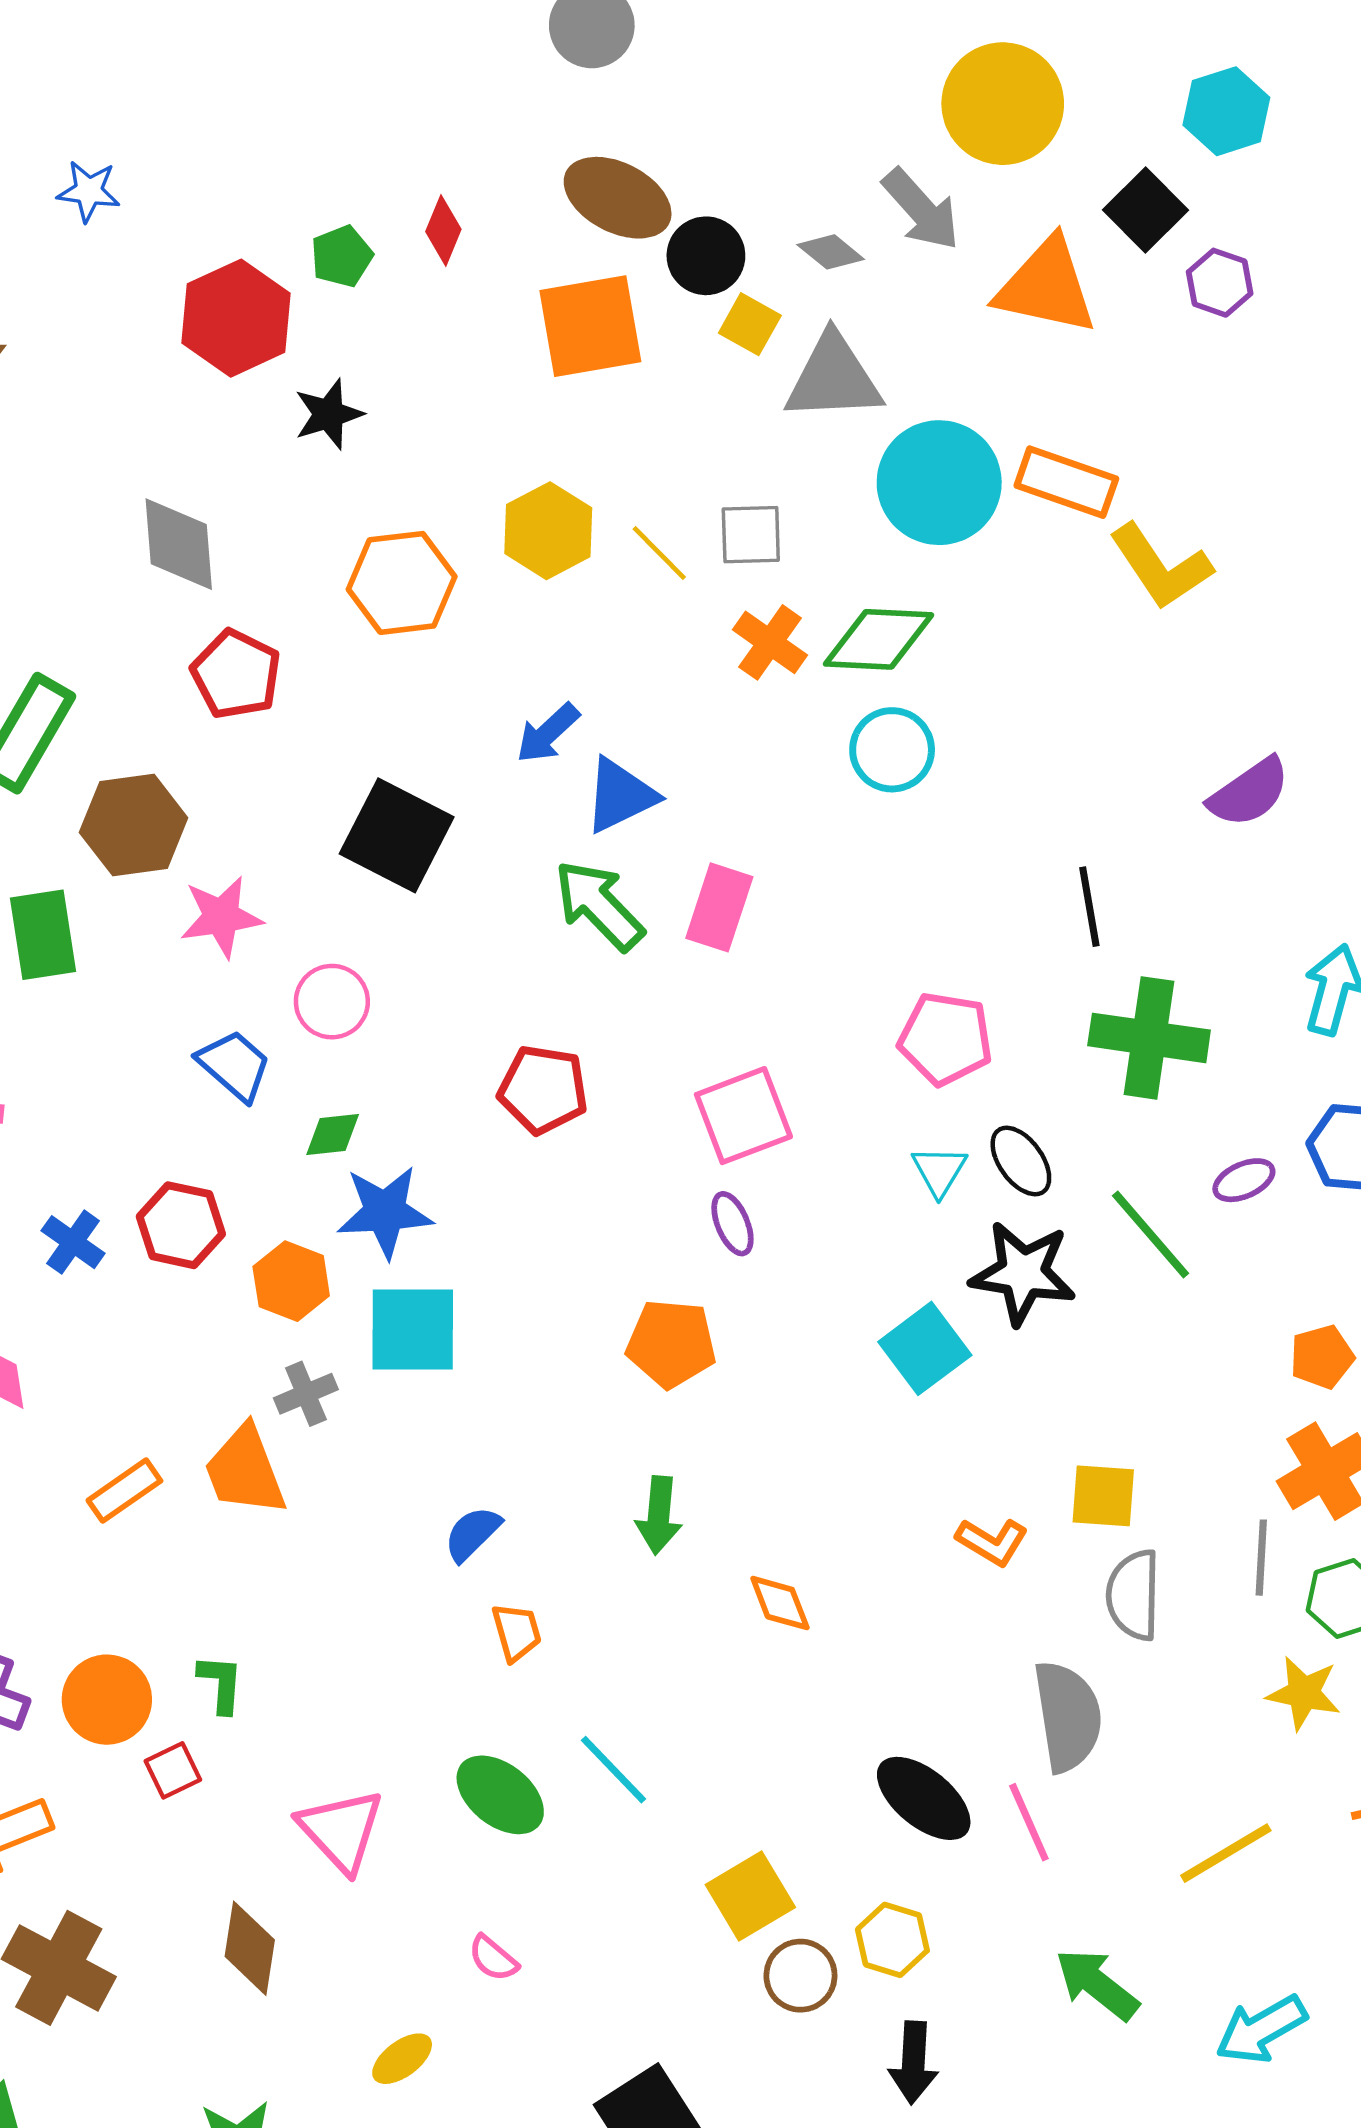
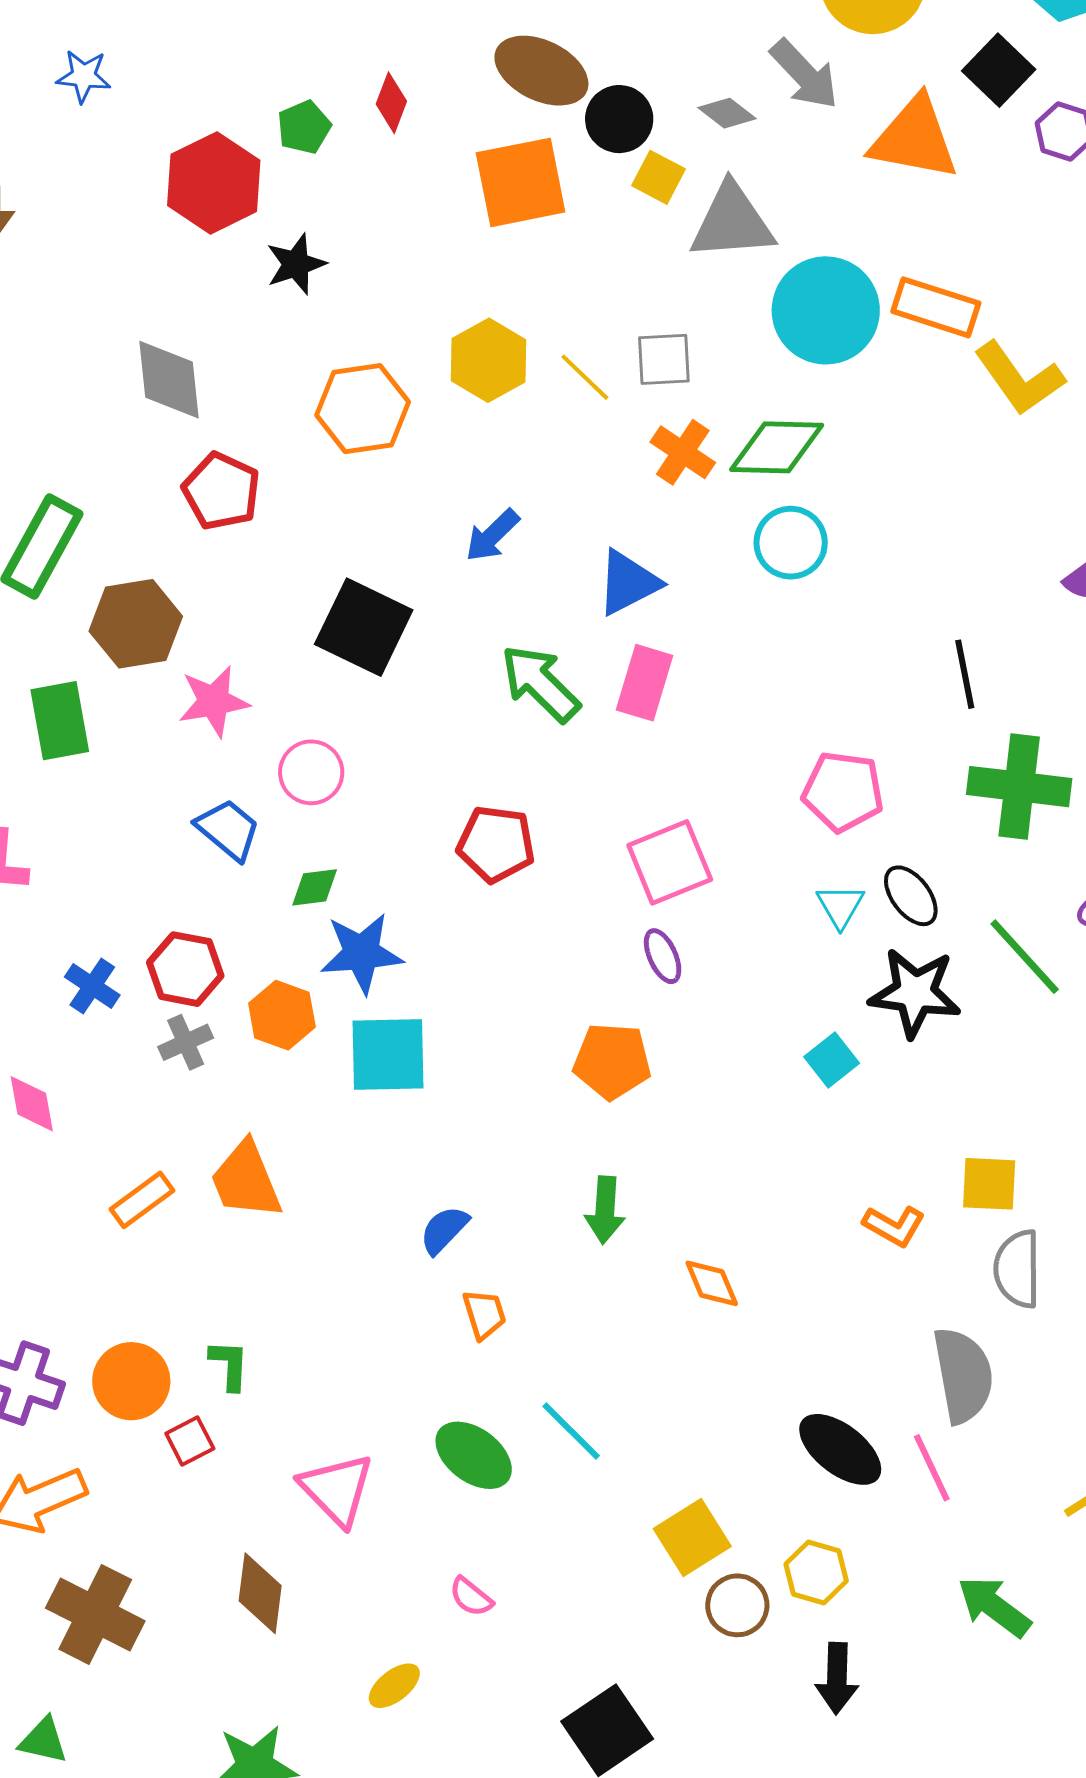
blue triangle: (620, 795) -> (628, 583), moved
cyan square: (925, 1348) -> (832, 1060), size x0.7
gray cross: (306, 1394) -> (186, 1042), moved

